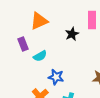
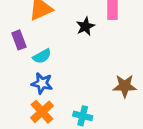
blue star: (56, 77) -> (42, 83), moved

